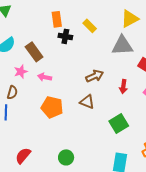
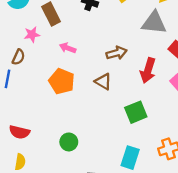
pink arrow: (45, 77) -> (68, 48), moved
red arrow: (123, 87) -> (148, 70), size x1.5
red semicircle: (23, 156) -> (19, 132), turned -126

